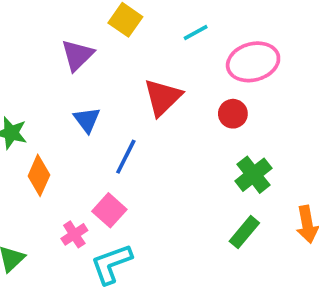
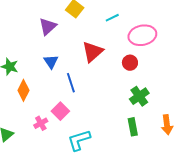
blue line: (126, 157) -> (71, 83), turned -48
green rectangle: (244, 232) -> (133, 127), turned -54
cyan L-shape: (111, 264) -> (79, 140), moved

